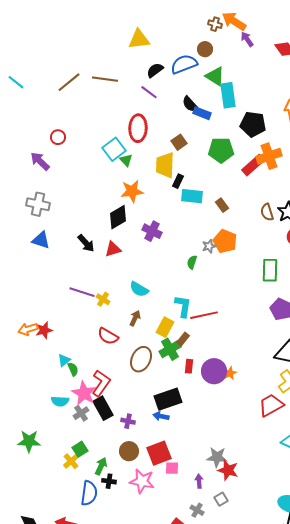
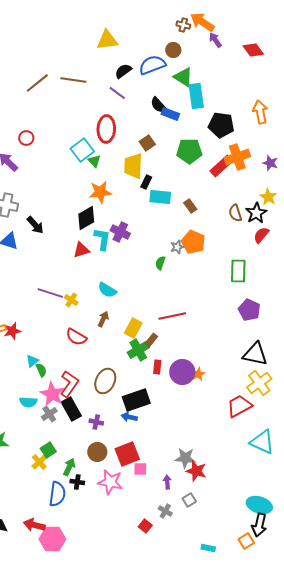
black arrow: (86, 243) -> (35, 225), moved
cyan L-shape: (183, 306) -> (102, 239), moved
brown ellipse: (141, 359) -> (105, 381), moved

